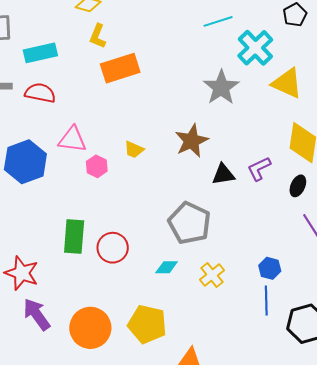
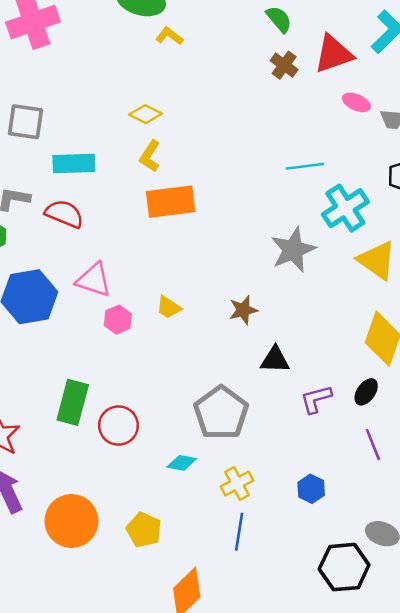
brown star: (192, 141) -> (243, 310), size x0.7
purple L-shape: (259, 169) -> (316, 399), moved
blue line: (266, 301) -> (239, 532), moved
yellow pentagon: (147, 324) -> (144, 530), size x0.7

